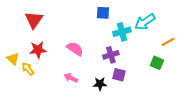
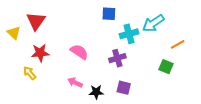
yellow triangle: (13, 59) -> (14, 33), moved
purple square: (119, 75) -> (124, 88), moved
black star: (100, 84) -> (96, 92), moved

